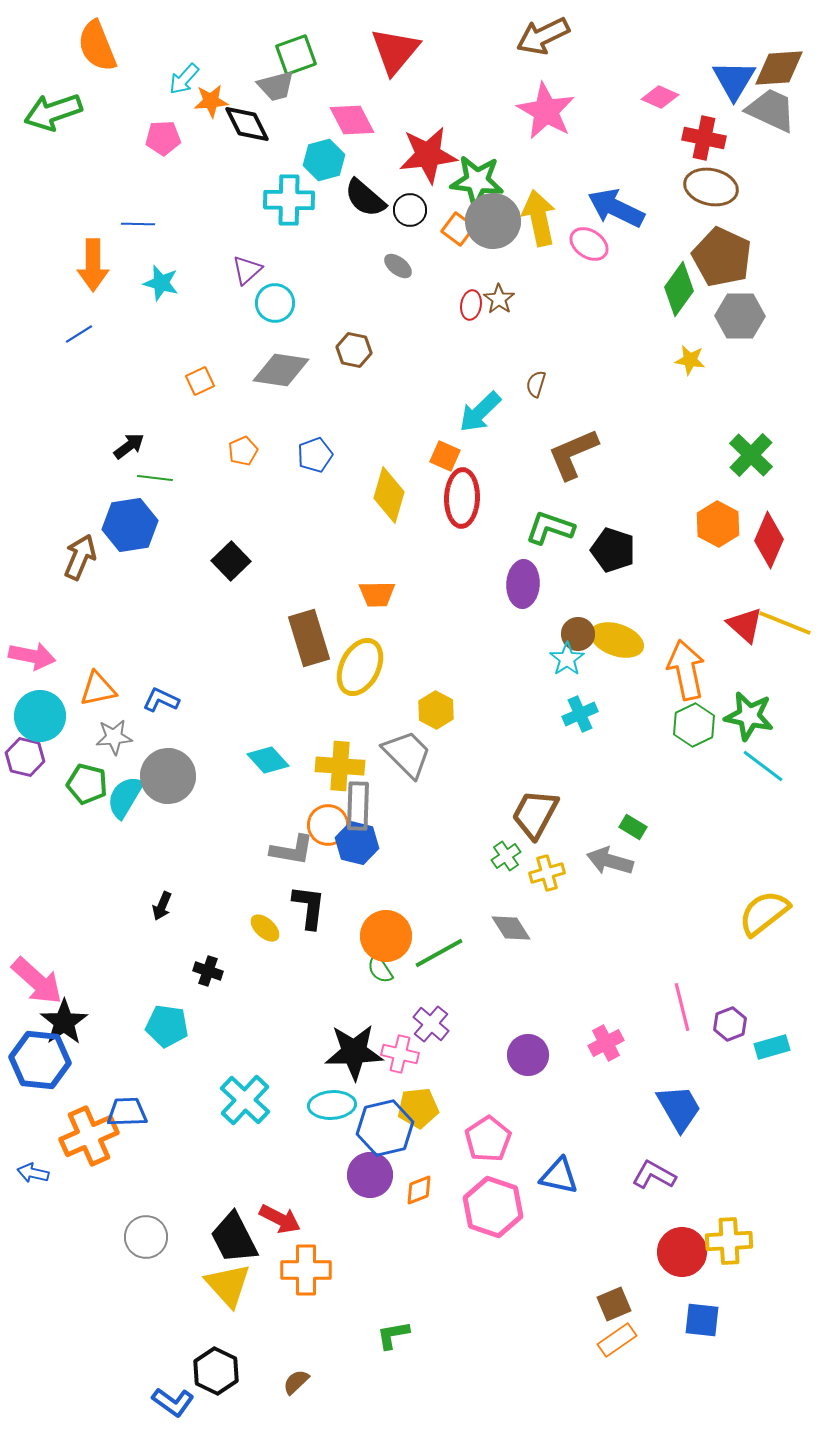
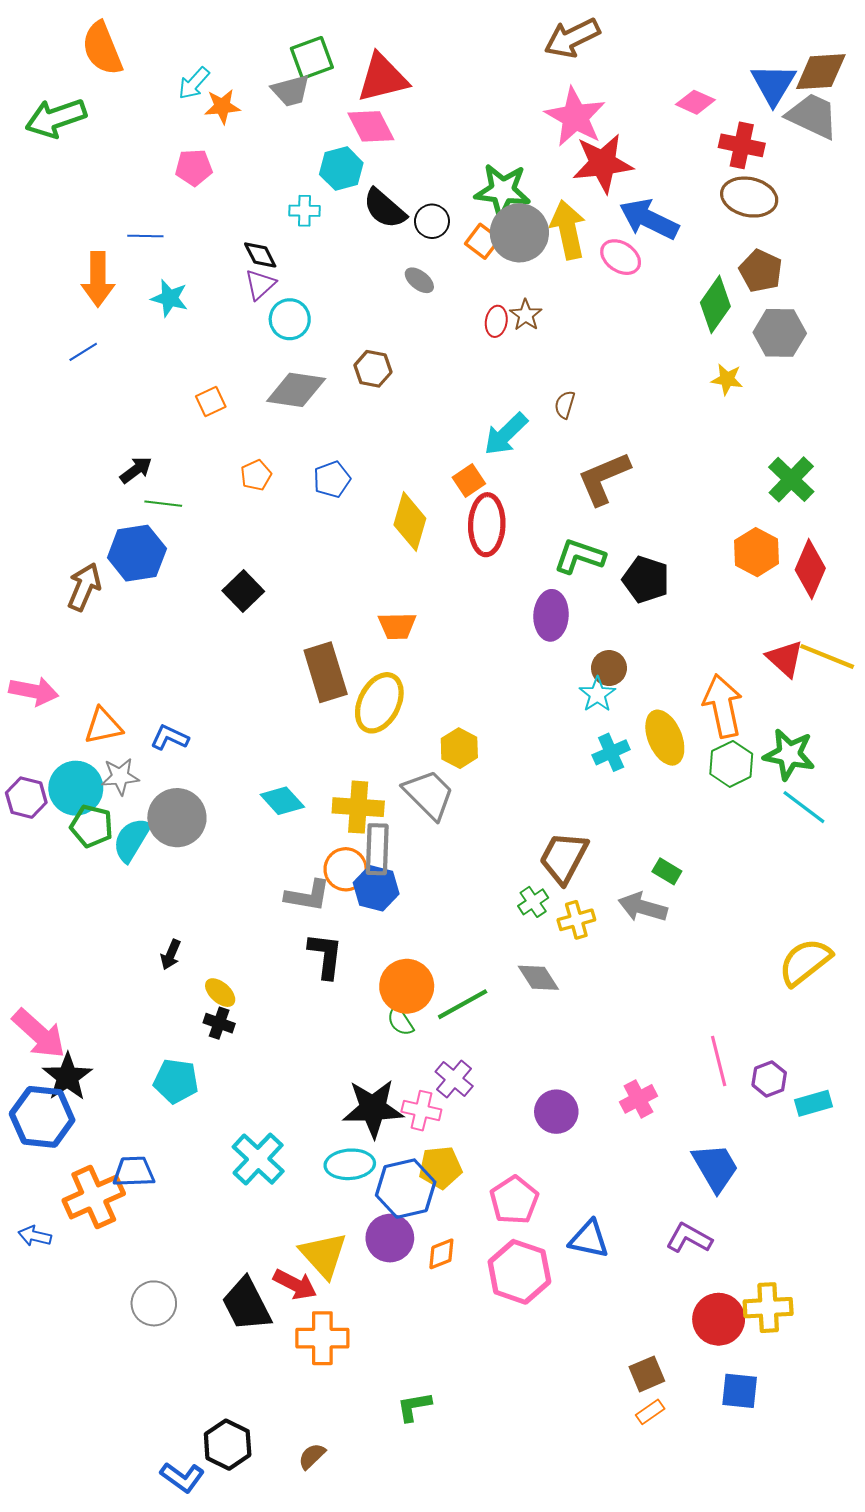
red triangle: (395, 51) -> (382, 78), moved, turned 36
black diamond: (247, 124) -> (260, 255), moved, size x0.7
pink pentagon: (163, 138) -> (194, 168), moved
red star: (428, 155) -> (603, 163), moved
cyan cross: (289, 200) -> (304, 211), size x0.6
brown pentagon: (722, 257) -> (761, 271), size x0.7
orange square: (445, 456) -> (469, 480), turned 32
yellow ellipse: (617, 640) -> (665, 738), moved, turned 48
cyan circle: (40, 716) -> (76, 788), moved
yellow ellipse: (265, 928) -> (220, 993), moved
yellow triangle: (228, 1285) -> (323, 1255), moved
orange rectangle: (617, 1340) -> (650, 1412), size x0.7

